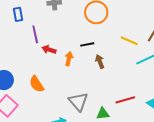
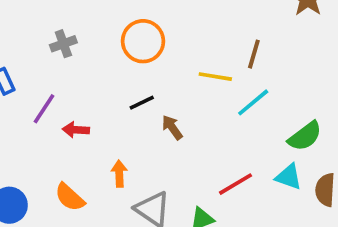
purple line: (35, 34) -> (44, 109), turned 60
orange arrow: (69, 59) -> (119, 174), moved

